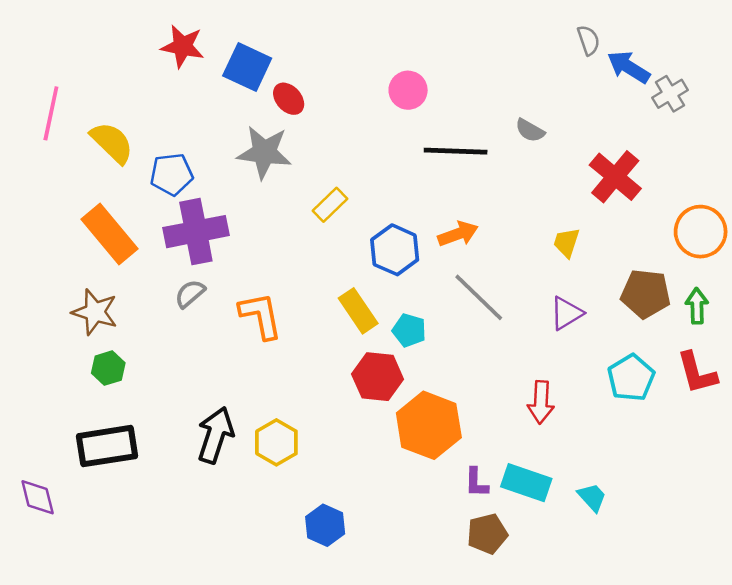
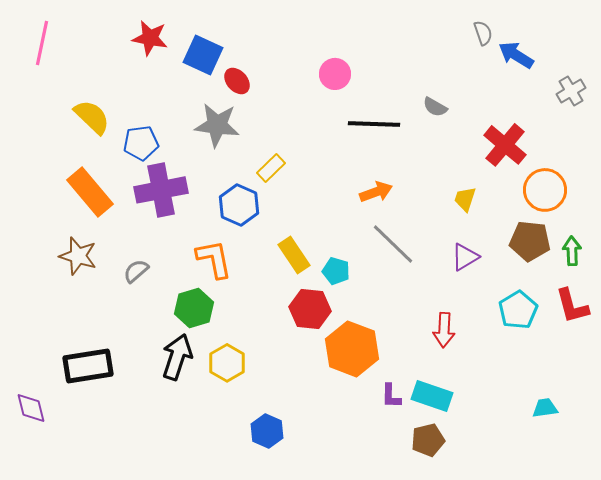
gray cross: (670, 94) -> (571, 91), moved
pink line: (51, 113) -> (42, 43), moved
orange circle: (701, 232) -> (545, 190), moved
blue hexagon: (395, 250) -> (239, 205), moved
gray semicircle: (190, 294) -> (136, 271), moved
green hexagon: (108, 368) -> (194, 308), moved, size x1.4
cyan trapezoid: (592, 497) -> (545, 408), moved, turned -56
brown pentagon: (487, 534) -> (428, 440), moved

